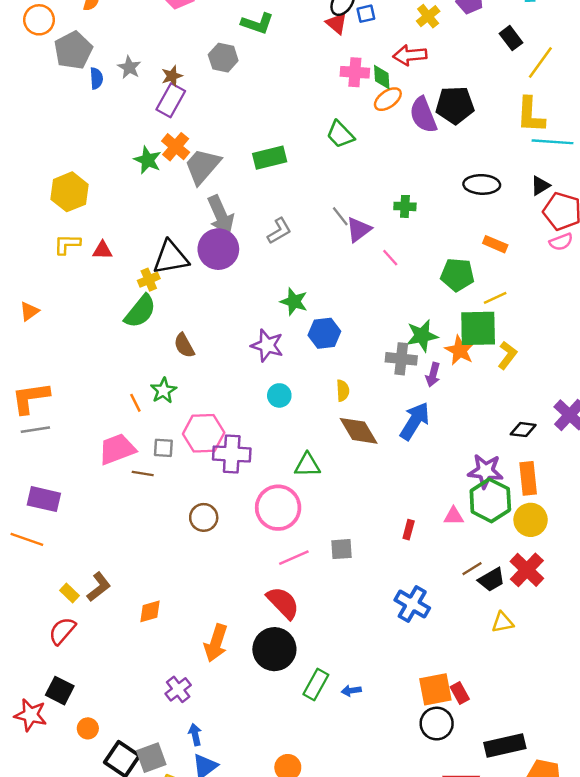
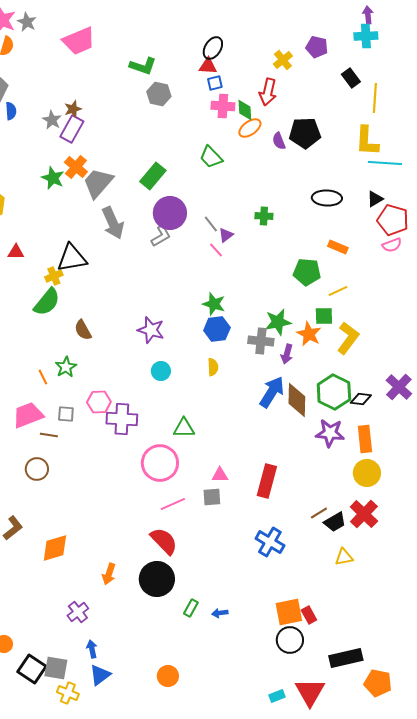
blue square: (366, 14) -> (215, 83), moved
red triangle: (337, 23) -> (208, 66), turned -36
red arrow: (410, 55) -> (268, 92), turned -72
gray hexagon: (223, 58) -> (159, 94), moved
yellow line: (540, 63) -> (375, 98), turned -32
gray star: (129, 67) -> (52, 120), moved
purple semicircle: (423, 115) -> (279, 141), size x0.6
green rectangle: (270, 158) -> (153, 176), turned -36
purple triangle: (359, 230) -> (226, 235), size x0.7
purple circle: (218, 249) -> (170, 213), moved
pink line: (390, 258) -> (216, 250), moved
green star: (294, 302) -> (214, 304), moved
green square: (478, 328) -> (324, 316), size x0.6
blue hexagon: (324, 333) -> (217, 329), moved
yellow L-shape: (507, 355) -> (348, 338), size x1.4
brown diamond: (359, 431) -> (297, 400), moved, turned 32
pink hexagon: (204, 433) -> (99, 402), size x0.7
green hexagon: (490, 500) -> (334, 392), moved
pink triangle: (454, 516) -> (220, 475), moved
brown circle: (204, 517) -> (37, 469), moved
red rectangle: (409, 530) -> (267, 481), size x2.0
orange diamond: (150, 611) -> (55, 548), size x1.4
orange arrow: (216, 643) -> (109, 574), size x0.7
green rectangle: (316, 684) -> (191, 608), size x0.7
gray square: (151, 758) -> (56, 668), turned 30

